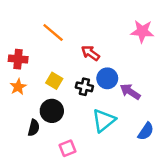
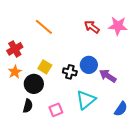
red arrow: (90, 53) -> (92, 27), moved
red cross: (18, 59) -> (15, 49), turned -35
black circle: (52, 111) -> (34, 84), moved
pink square: (67, 148) -> (56, 110), moved

